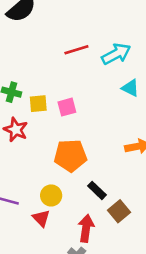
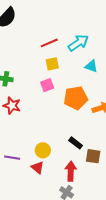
yellow square: (38, 104) -> (52, 64), moved
orange pentagon: (70, 155) -> (76, 98), moved
brown square: (119, 211) -> (93, 156), turned -35

